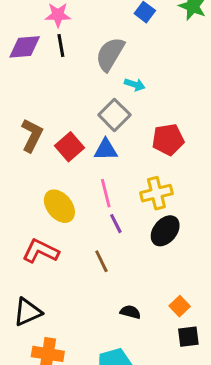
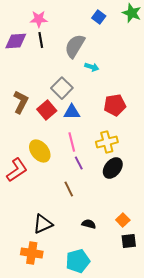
gray square: (114, 115) -> (62, 88), moved
red L-shape: (41, 251) -> (17, 170), moved, turned 120
black triangle: (28, 312) -> (43, 224), moved

